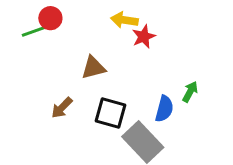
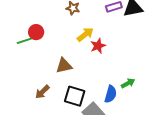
yellow arrow: (124, 20) -> (85, 34), turned 132
green arrow: (190, 92) -> (128, 83), turned 32

